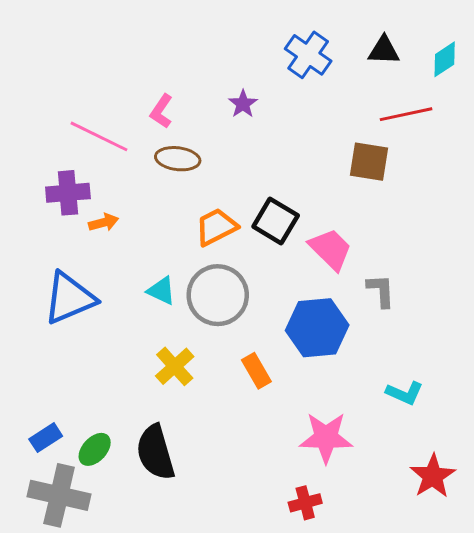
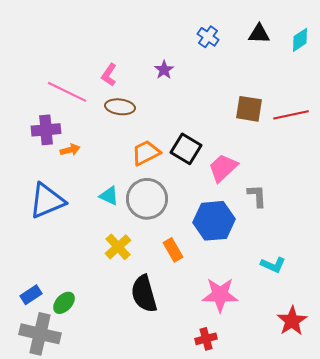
blue cross: (308, 55) -> (208, 37), size x0.7
red line: (406, 114) -> (291, 115), moved
pink trapezoid: (330, 249) -> (223, 168), turned -88
black semicircle: (155, 452) -> (144, 294), moved

